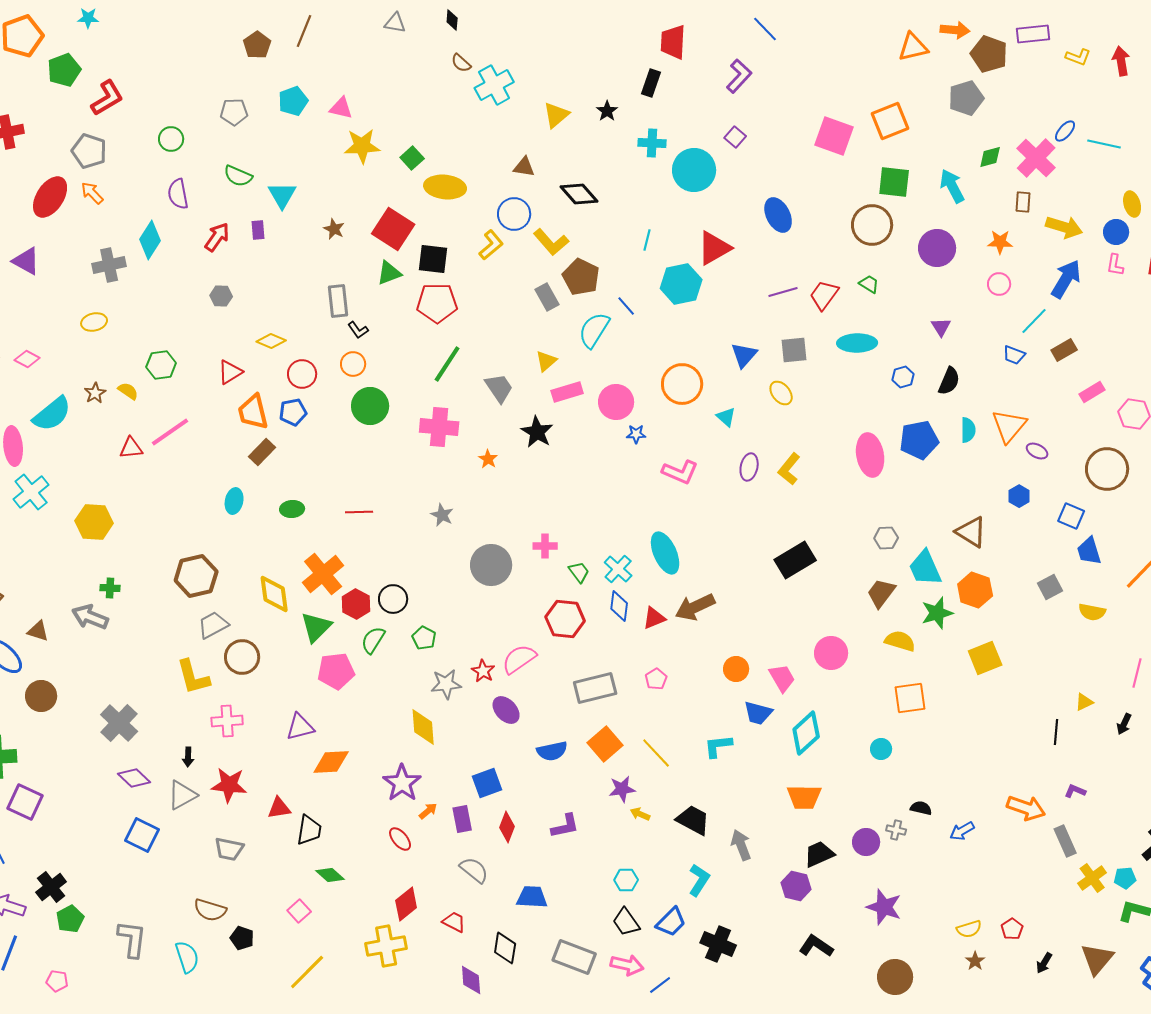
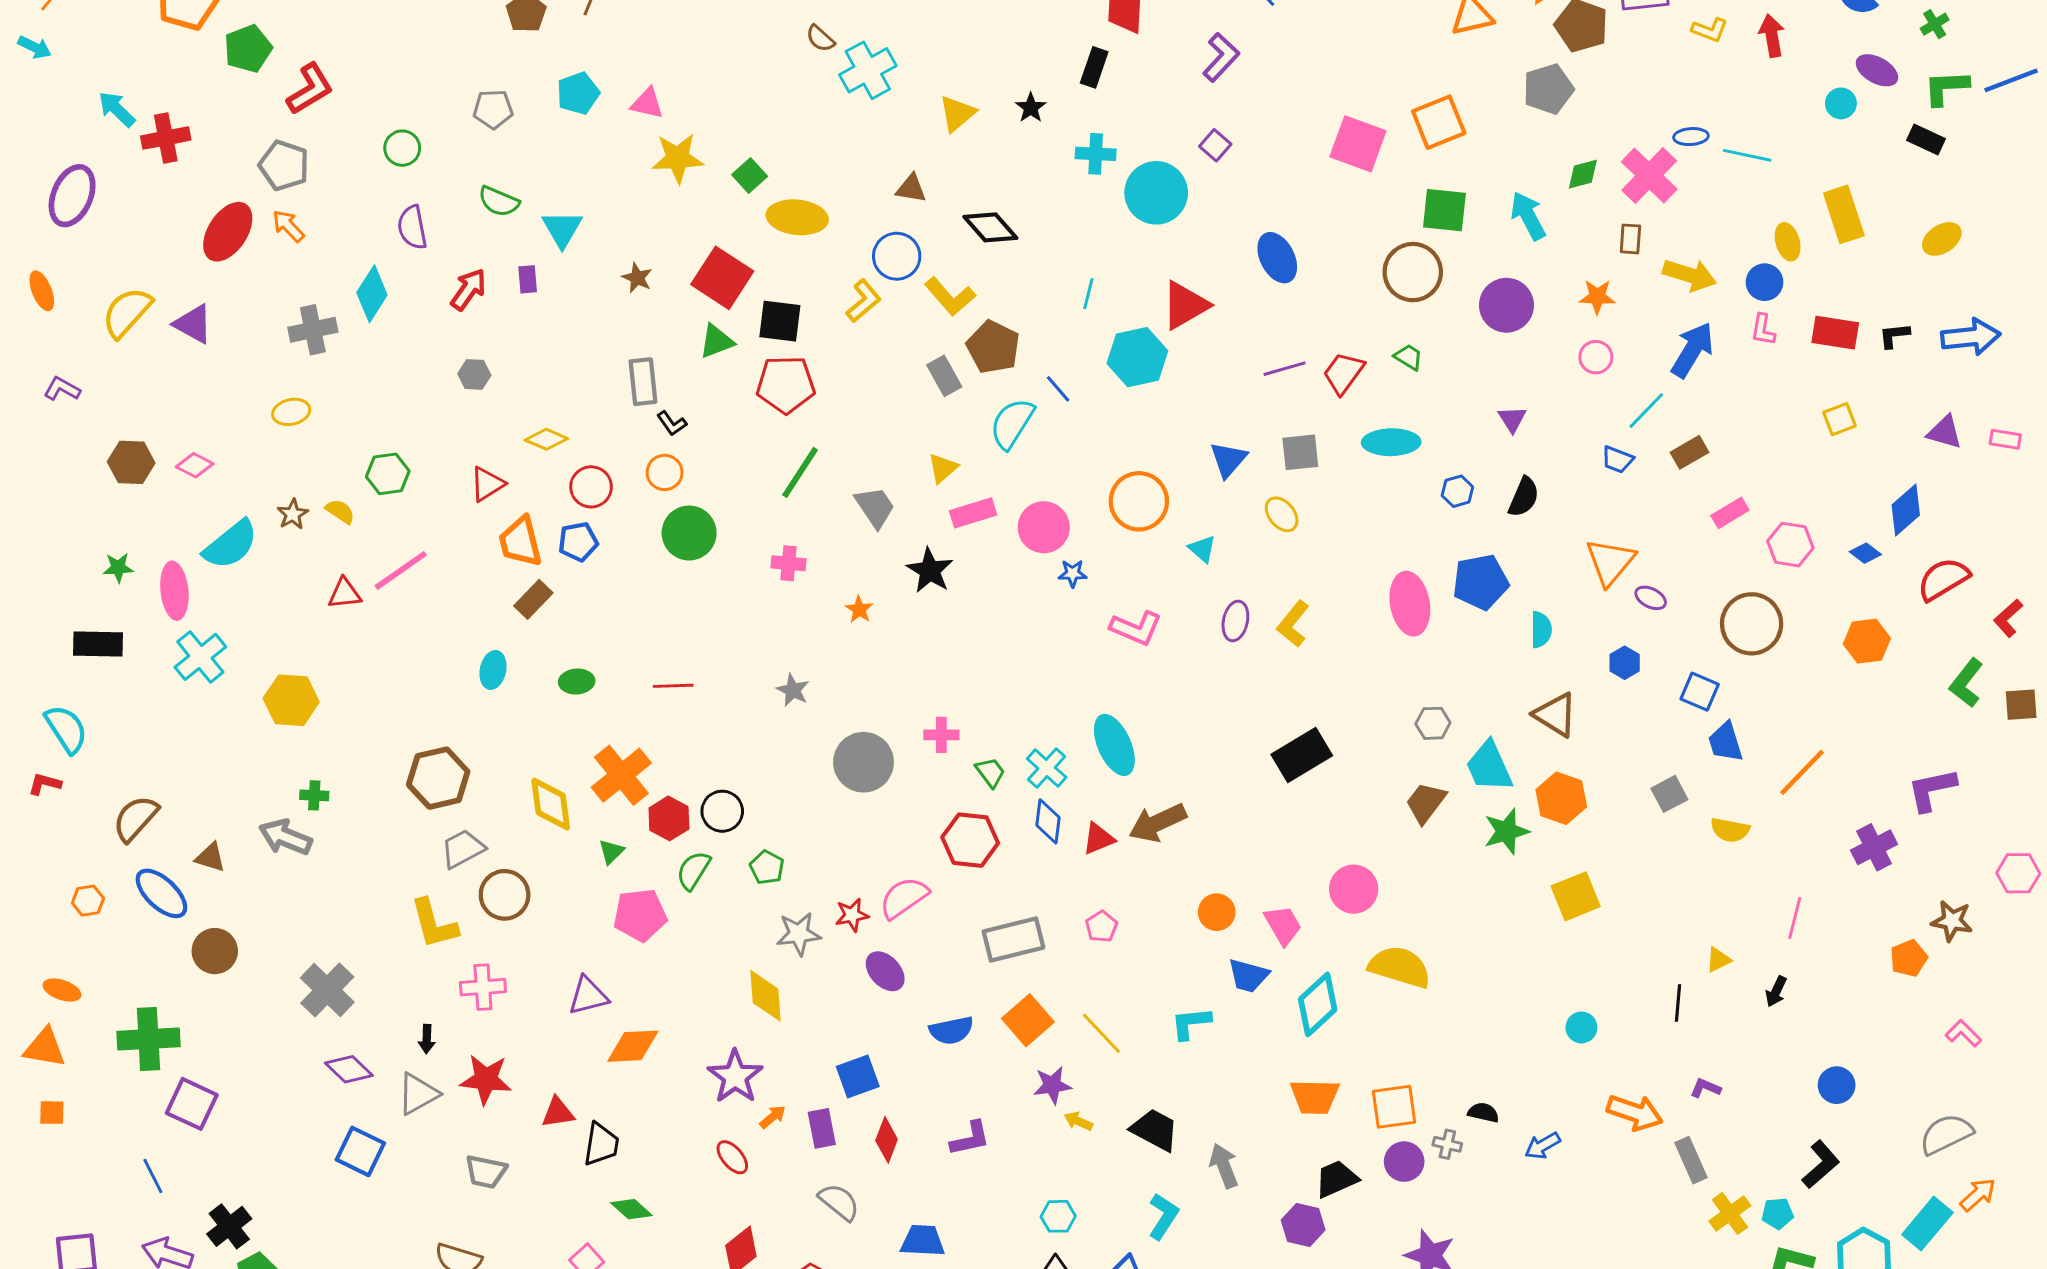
blue ellipse: (1065, 131) -> (1691, 137), turned 45
pink cross: (439, 427) -> (789, 563), size x0.6
cyan semicircle: (968, 430) -> (1541, 630), moved
green triangle: (316, 627) -> (611, 852), size x0.6
yellow semicircle: (900, 641) -> (1400, 967), moved, size x1.4
red star: (483, 671) -> (852, 915), turned 30
orange square: (910, 698) -> (1394, 1107), moved
cyan circle: (881, 749) -> (1581, 1027), moved

